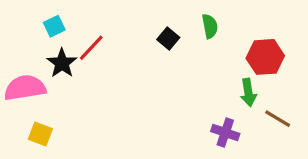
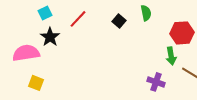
red line: (91, 48) -> (78, 19), moved

